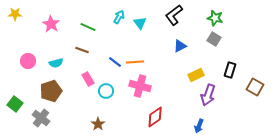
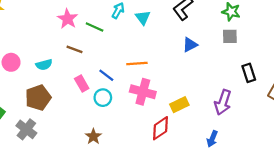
pink star: (51, 24) -> (68, 19), moved
green line: (88, 27) -> (95, 27), moved
gray square: (214, 39) -> (230, 36), turned -32
blue line: (115, 62) -> (106, 75), moved
black rectangle: (230, 70) -> (249, 73), turned -35
yellow rectangle: (196, 75) -> (179, 105), moved

